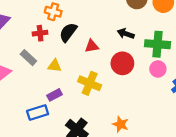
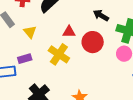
red triangle: (92, 46) -> (69, 32), moved
yellow triangle: (55, 66) -> (30, 32), turned 32

